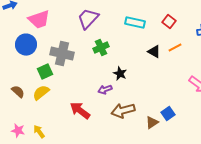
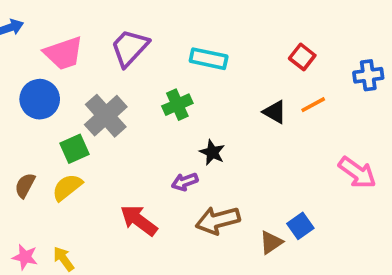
purple trapezoid: (88, 19) -> (130, 48), moved
cyan rectangle: (135, 23) -> (209, 59), moved
gray cross: (62, 54) -> (106, 116), turned 35
brown semicircle: (18, 92) -> (25, 185), turned -104

